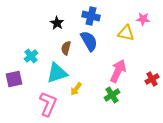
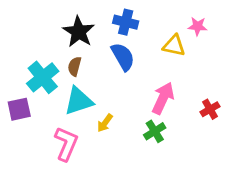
black star: (57, 23) -> (79, 32), size x1.6
brown semicircle: (66, 48) -> (74, 66), moved
cyan cross: (31, 56) -> (43, 77), size x1.6

